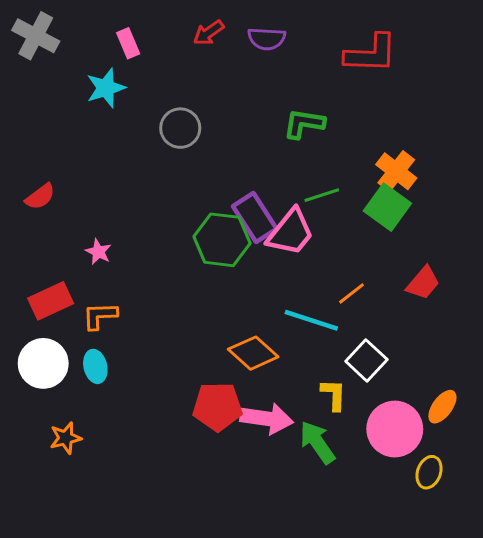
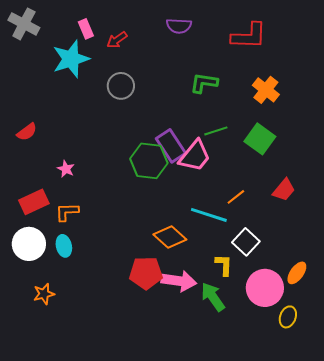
red arrow: (209, 33) -> (117, 40), moved
cyan star: (106, 88) -> (71, 59), size x1.4
orange cross: (396, 171) -> (266, 90), moved

